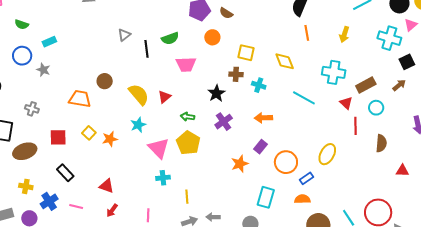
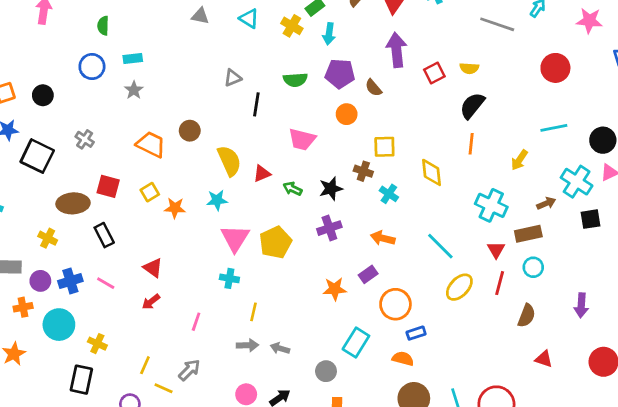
green semicircle: (22, 24) -> (103, 26), turned 56
green semicircle: (170, 38) -> (295, 80), moved
yellow square: (246, 53) -> (384, 147), turned -30
gray star: (43, 70) -> (134, 90), moved
brown arrow: (399, 85) -> (546, 203), moved
cyan line: (304, 98) -> (440, 246), moved
green arrow: (187, 117) -> (292, 189), moved
brown ellipse: (25, 151) -> (73, 203), moved
yellow ellipse: (327, 154) -> (459, 287), moved
blue cross: (49, 201) -> (70, 281), moved

